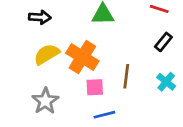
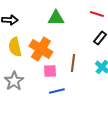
yellow semicircle: (47, 54) -> (15, 47), turned -72

